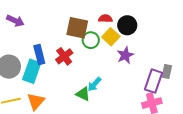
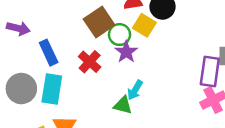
brown square: (77, 28) -> (99, 22), turned -35
blue rectangle: (39, 55) -> (49, 53), moved
purple star: (125, 55) -> (126, 52), moved

